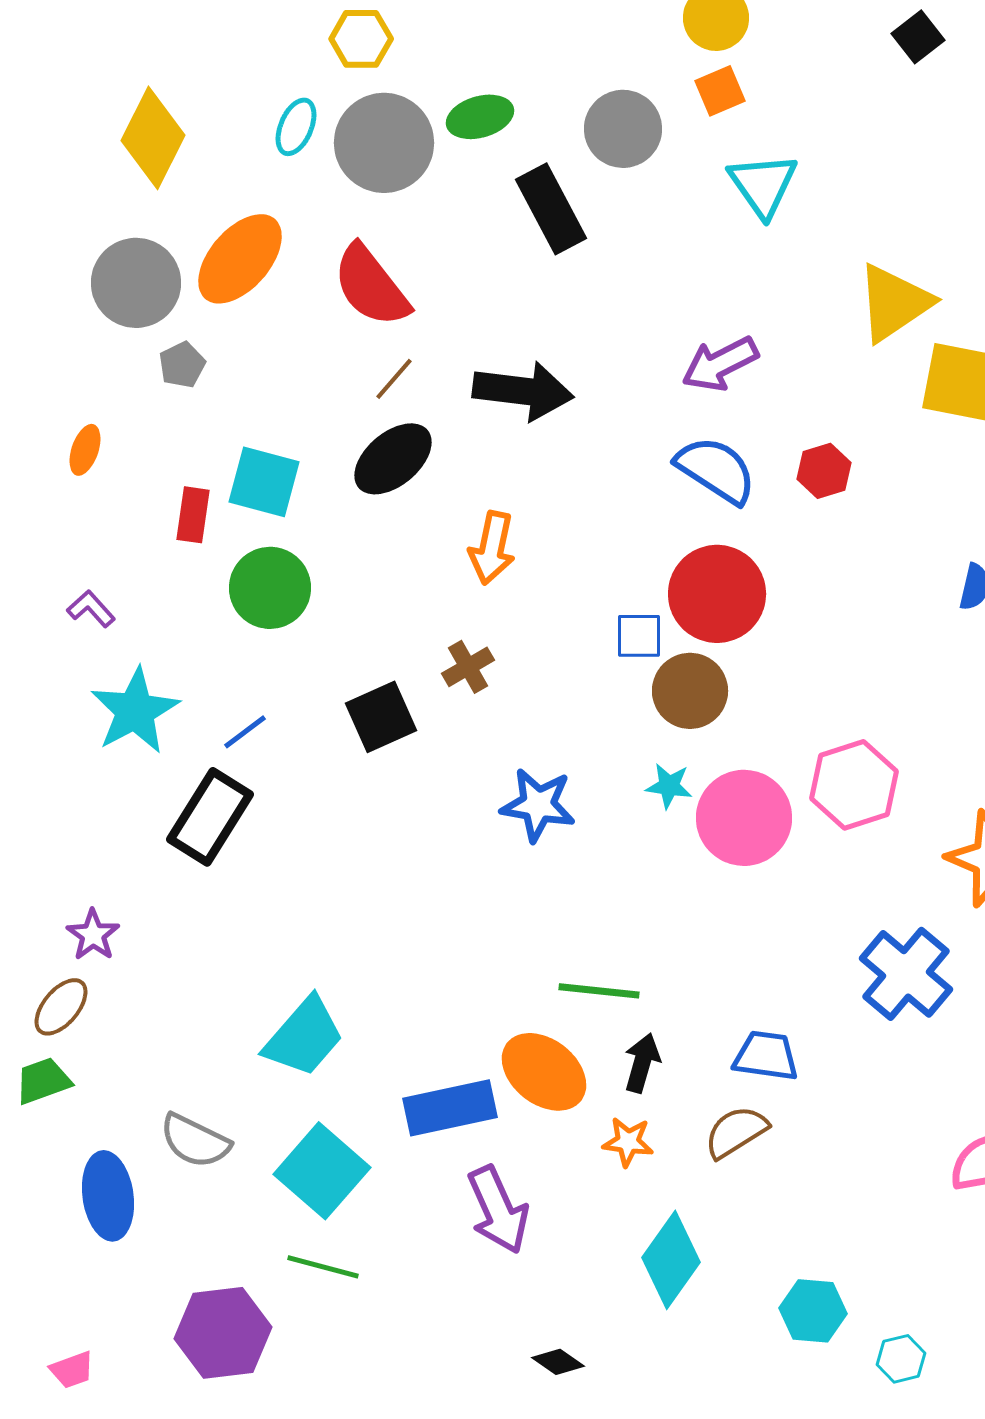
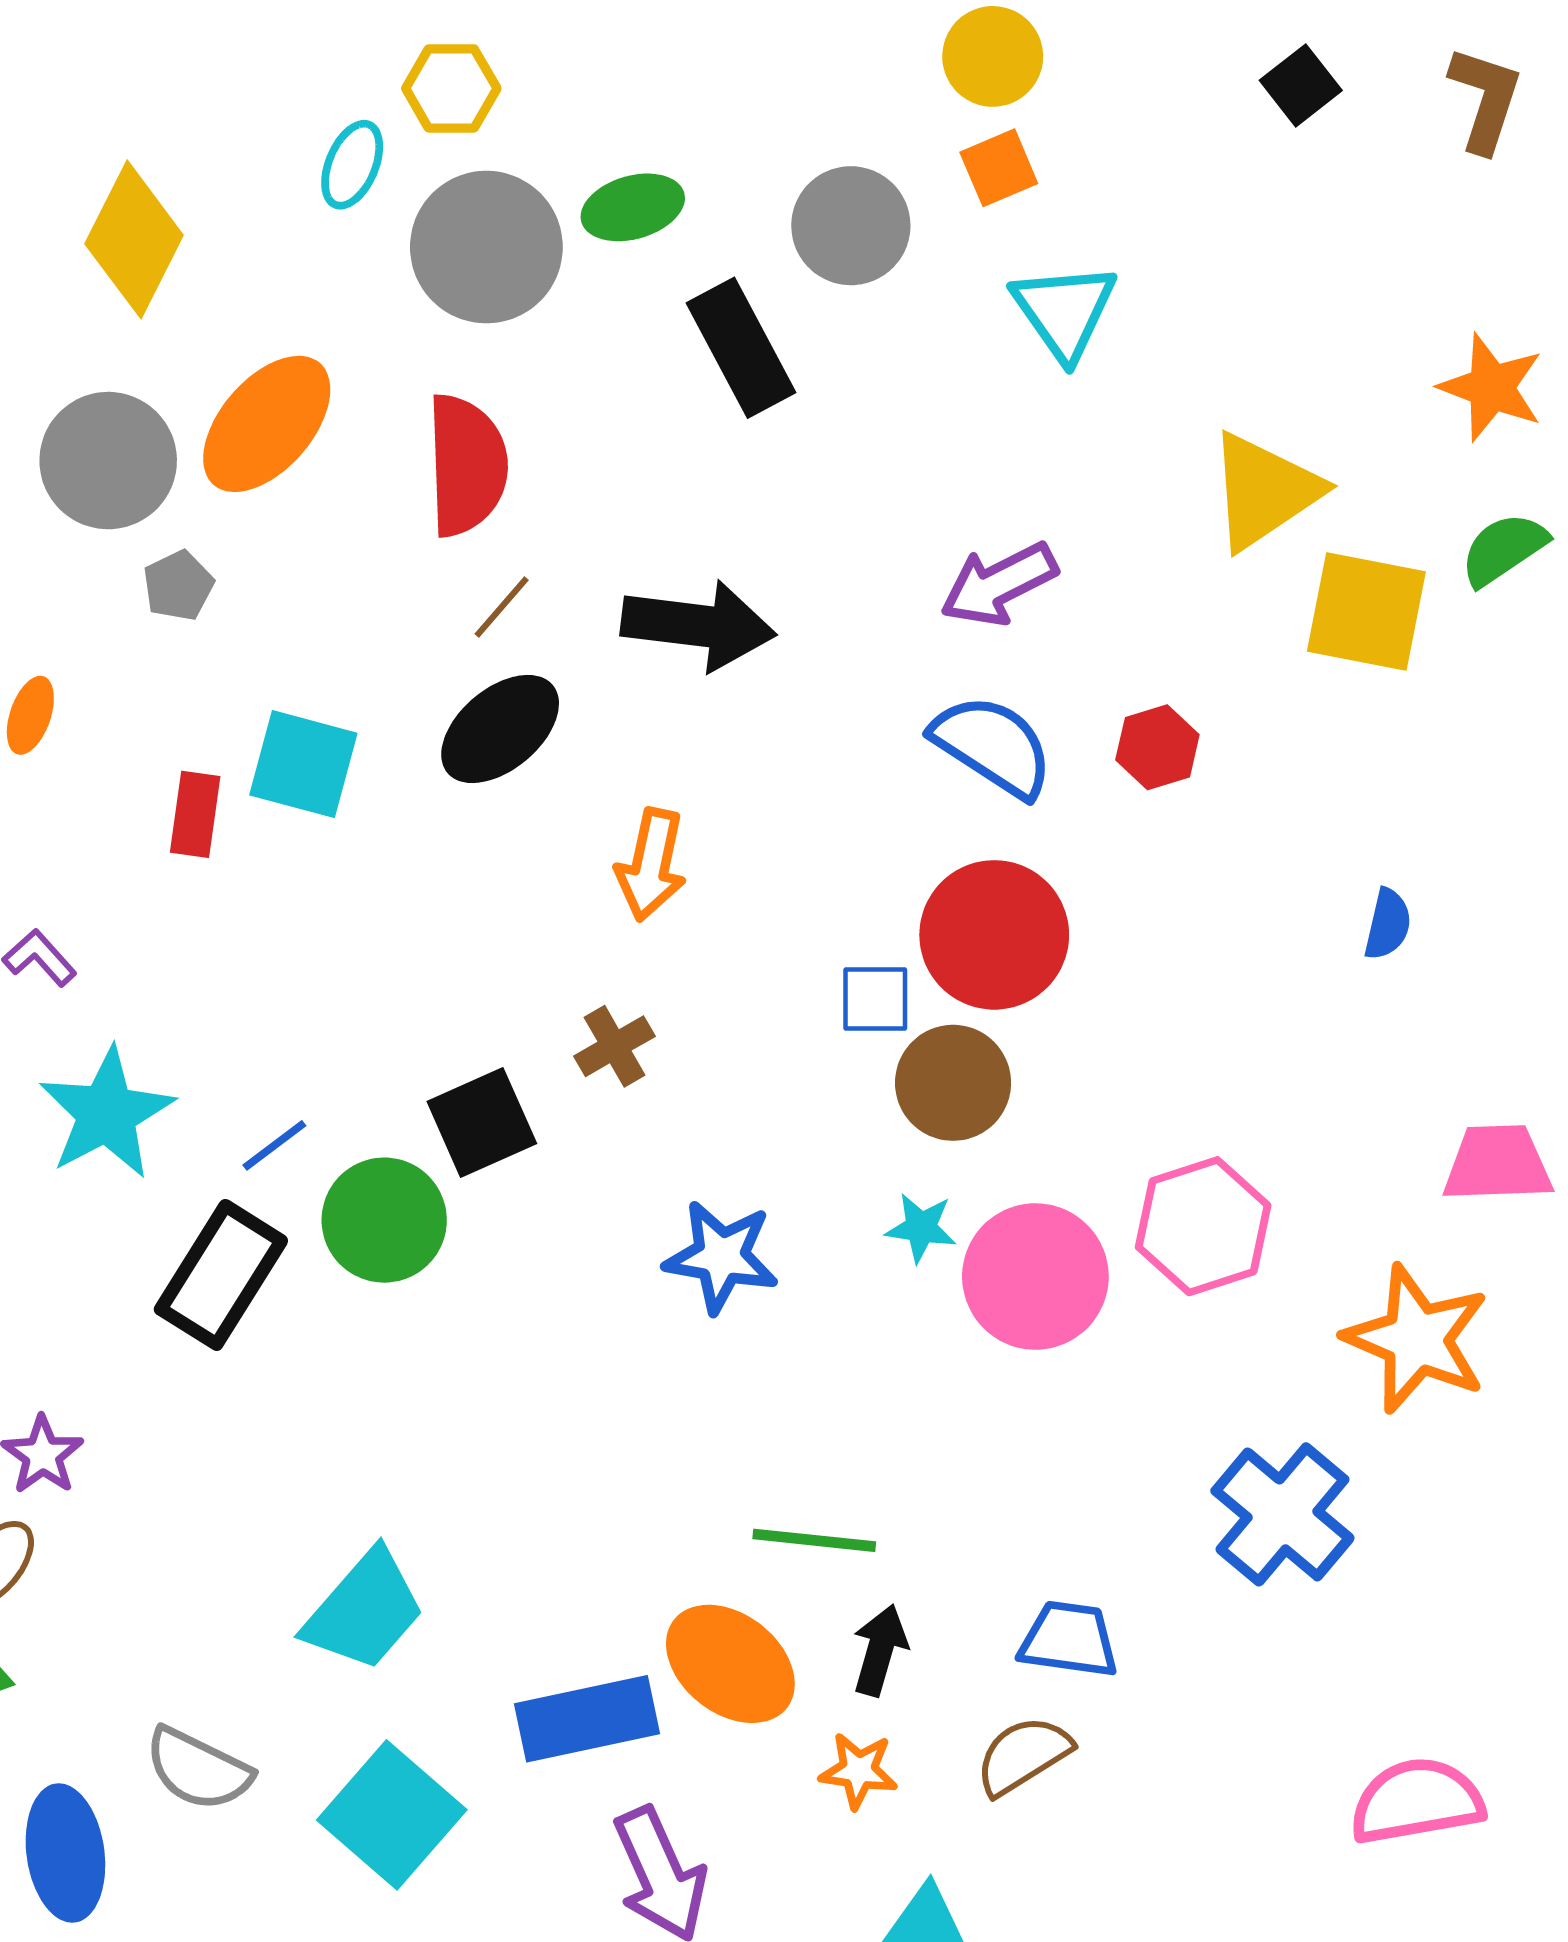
cyan ellipse: (296, 127) -> (352, 165), moved
red semicircle: (371, 286) -> (467, 465), turned -144
green circle: (270, 588) -> (384, 1220), moved

